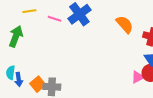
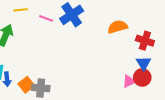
orange semicircle: (125, 24) -> (118, 27), turned -66

